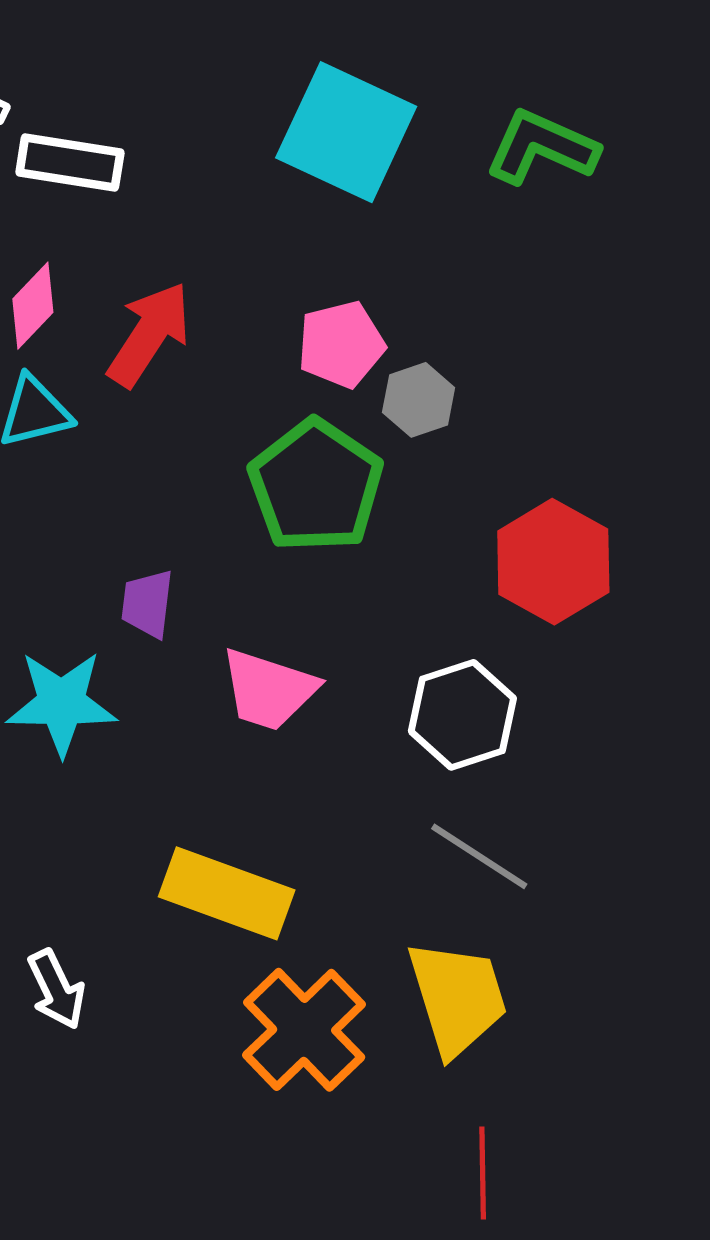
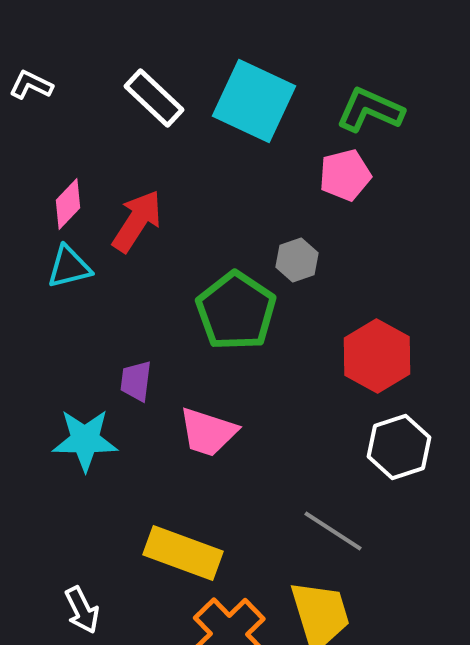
white rectangle: (70, 162) -> (154, 98), moved, turned 34
pink pentagon: (341, 344) -> (345, 175), moved
white hexagon: (462, 715) -> (399, 447), moved

